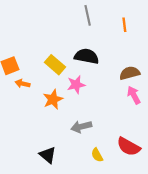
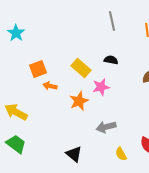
black semicircle: (87, 56) -> (111, 60), size x0.6

